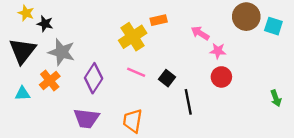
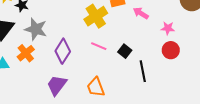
pink arrow: (200, 33) -> (141, 13), moved
purple trapezoid: (86, 118) -> (57, 85), turned 120
orange trapezoid: (133, 121) -> (96, 87), turned -30

